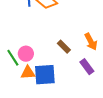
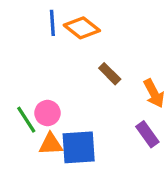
brown rectangle: (64, 47) -> (110, 74), moved

